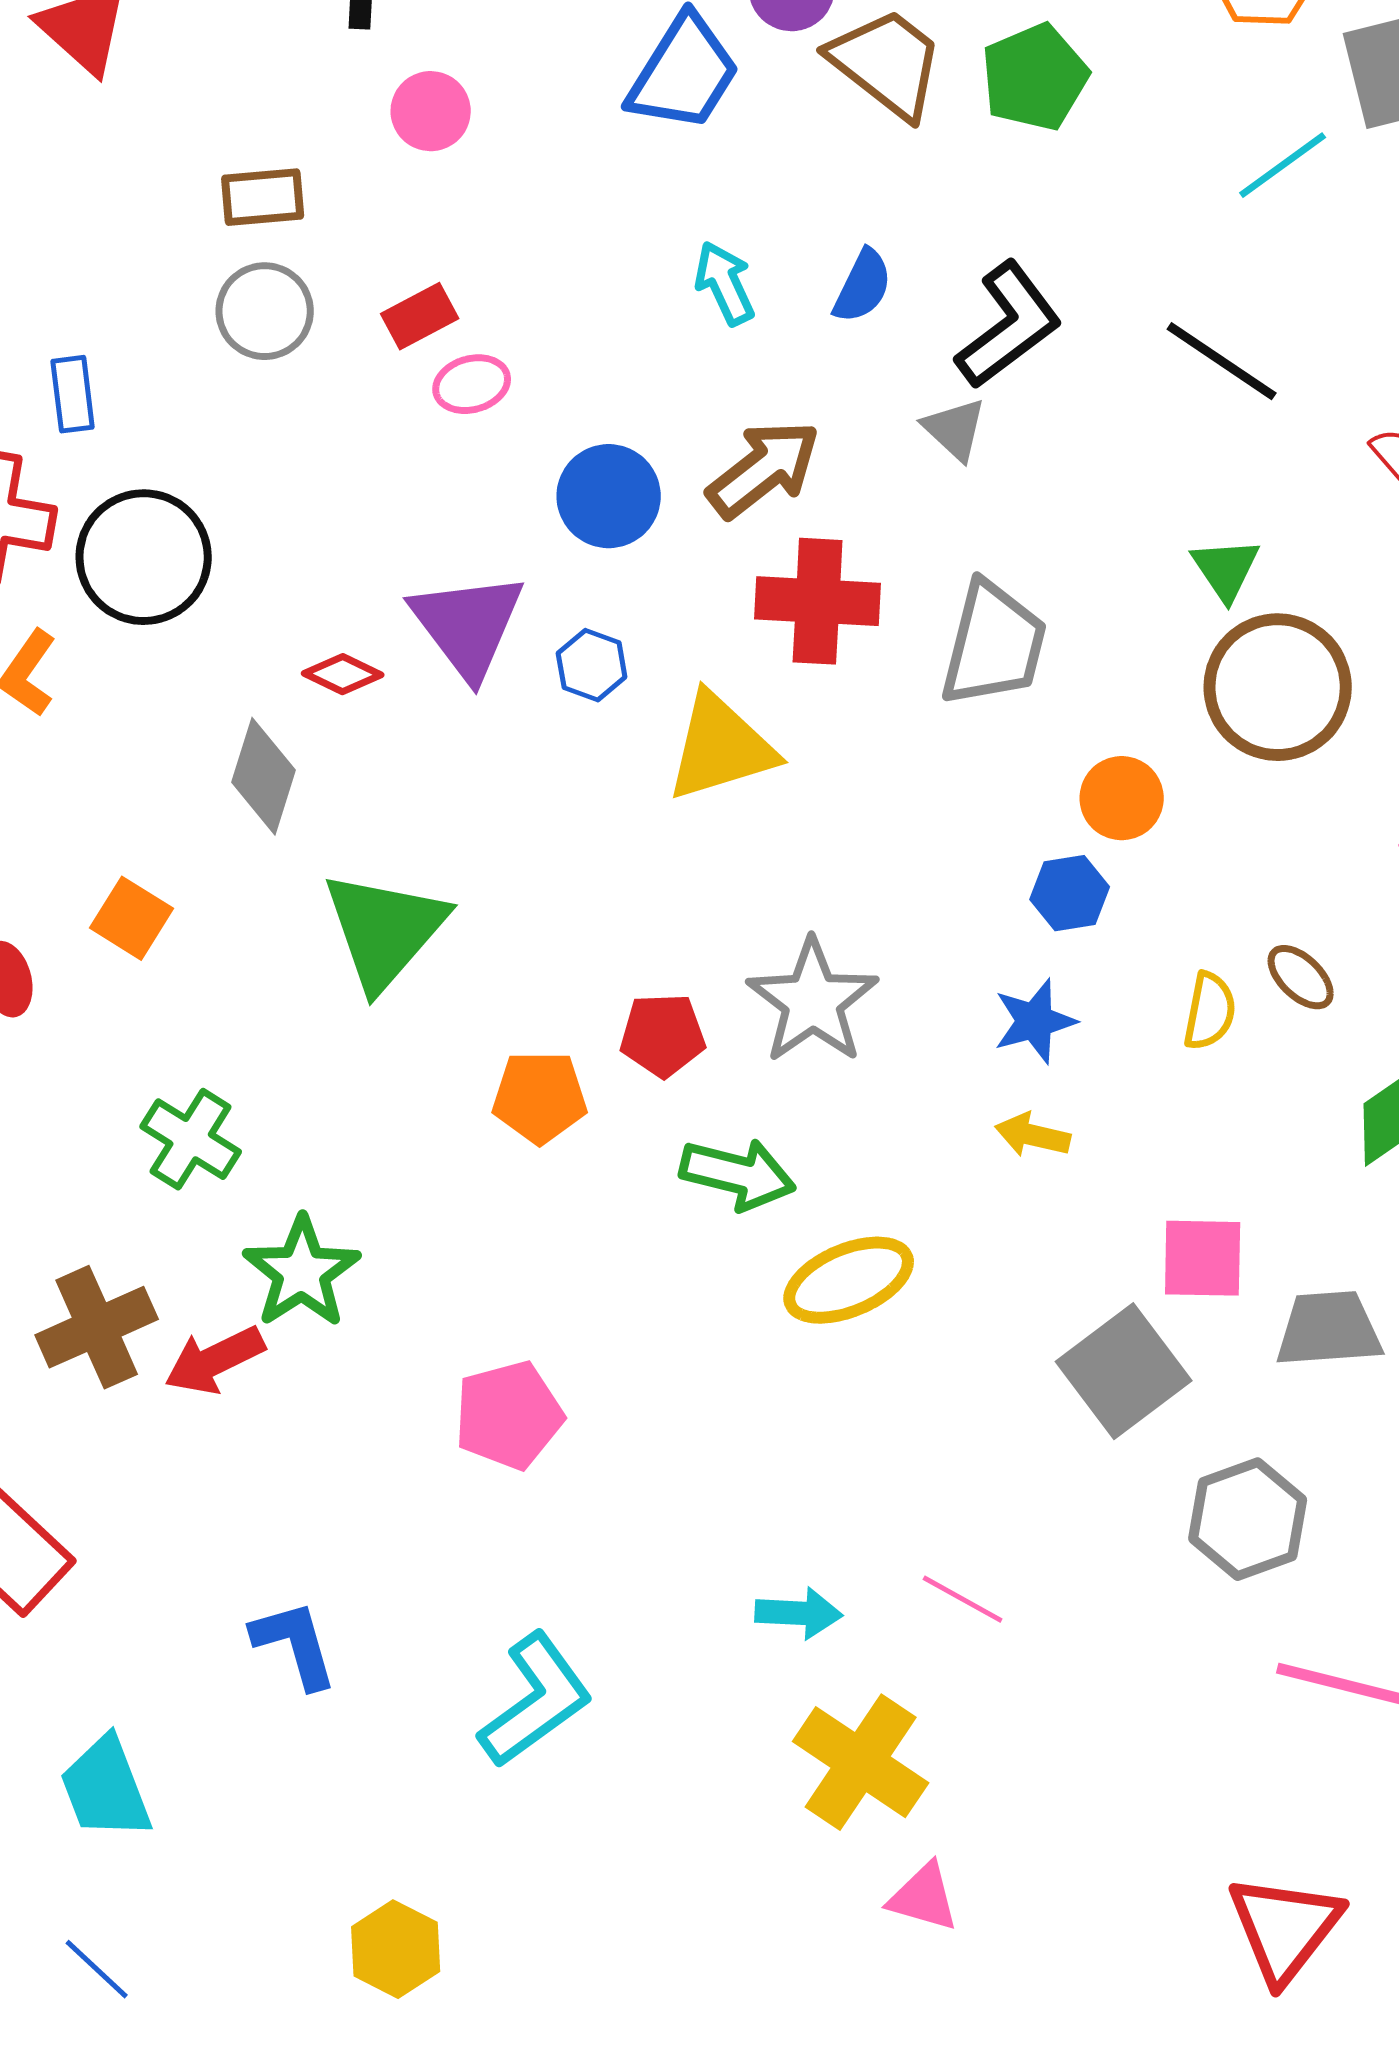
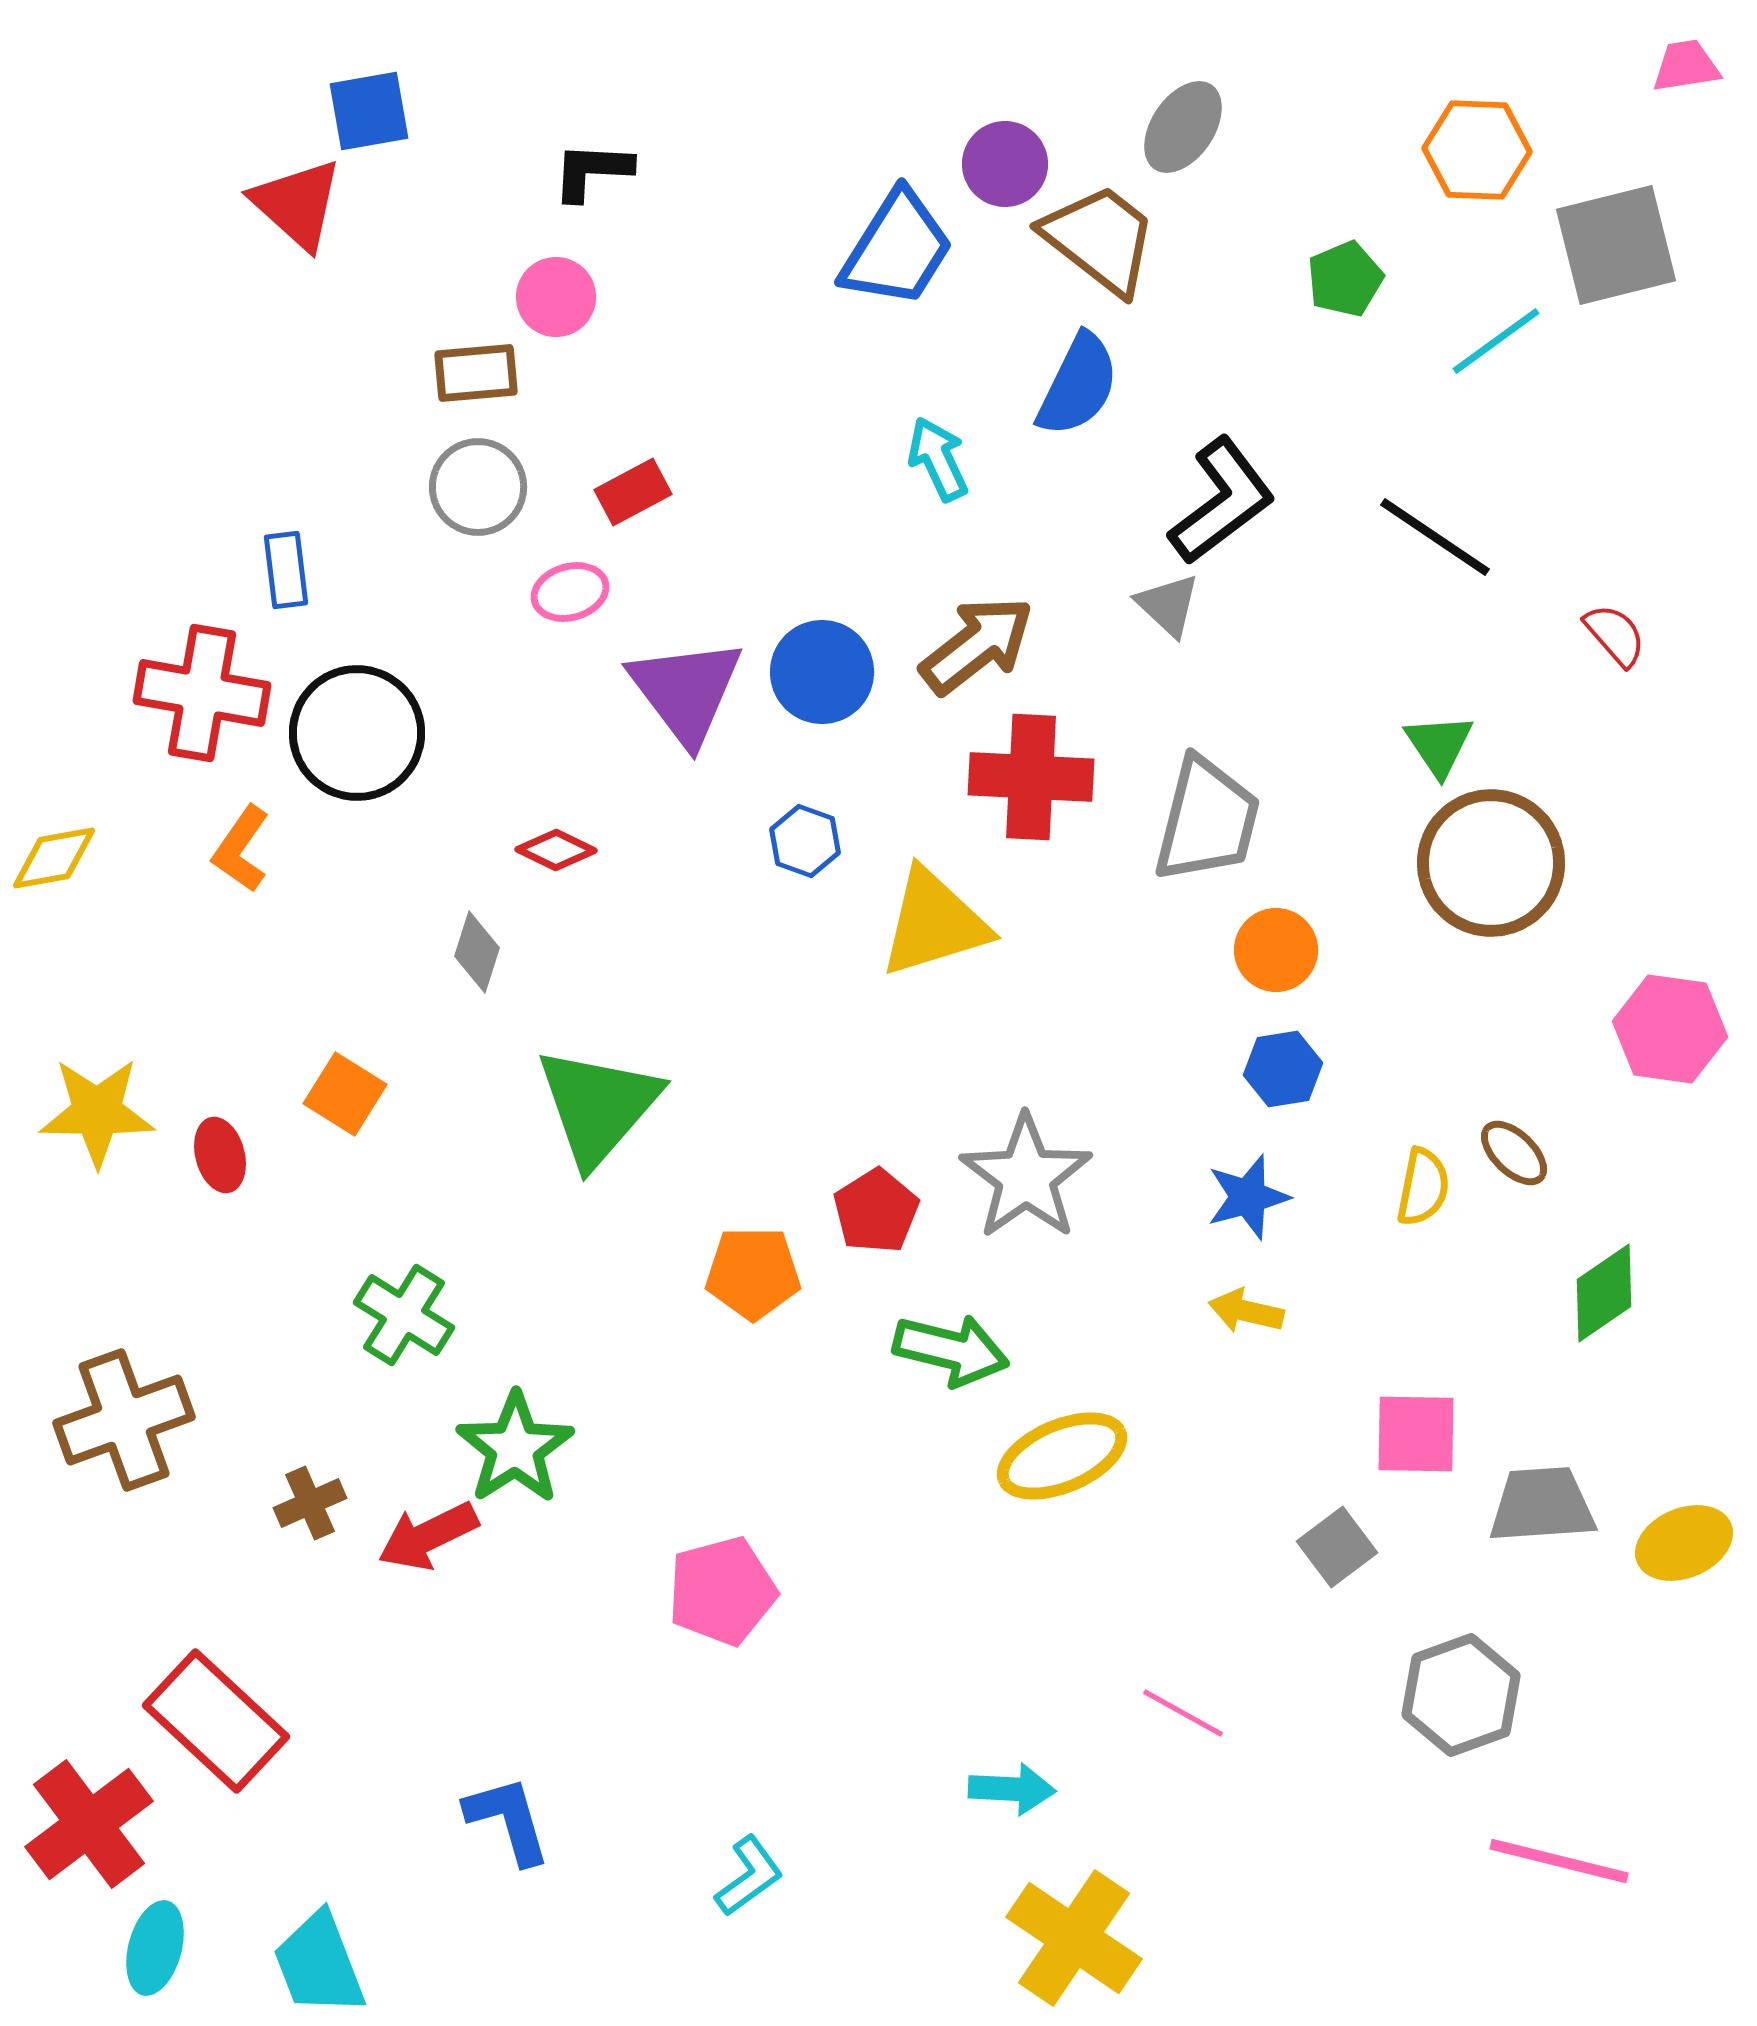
green pentagon: (1035, 77) -> (1345, 279), moved, size x0.7
pink circle: (431, 111) -> (556, 297), moved
blue semicircle: (863, 286) -> (1078, 385), moved, size x1.4
pink ellipse: (472, 384) -> (570, 592), moved
purple triangle: (468, 625) -> (686, 691), moved
gray diamond: (264, 776) -> (477, 952), size x0.7
orange circle: (1122, 798) -> (1276, 950), moved
red pentagon: (663, 1035) -> (876, 1211), turned -30
brown cross: (97, 1327) -> (310, 1503), size x0.6
gray square: (1124, 1371) -> (1337, 1547), size x0.6
pink line: (963, 1599) -> (1183, 1713), moved
cyan L-shape: (536, 1700) -> (749, 1876), size x0.6

